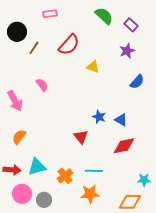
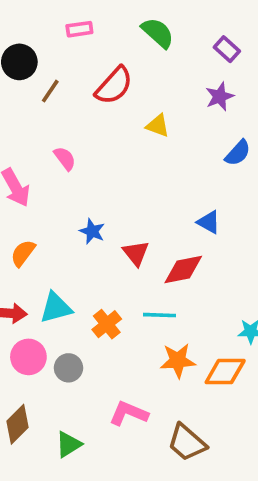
green semicircle: (104, 16) -> (158, 33), moved
blue star: (99, 117) -> (92, 231), moved
red diamond: (124, 146) -> (183, 270), moved
orange star: (90, 194) -> (178, 361), moved

